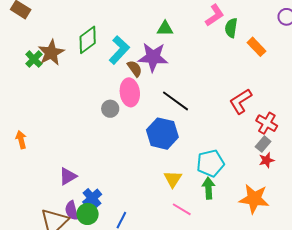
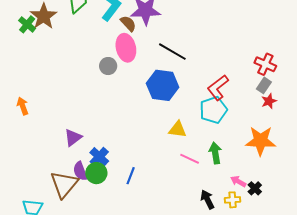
red L-shape: (241, 101) -> (218, 88), moved
yellow triangle: (173, 179) -> (178, 129), turned -48
green arrow: (208, 188) -> (215, 153), moved

